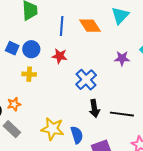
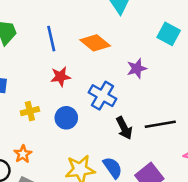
orange diamond: (90, 26) -> (95, 43), moved
blue circle: (31, 49) -> (66, 118), moved
purple star: (122, 58) -> (137, 69), moved

